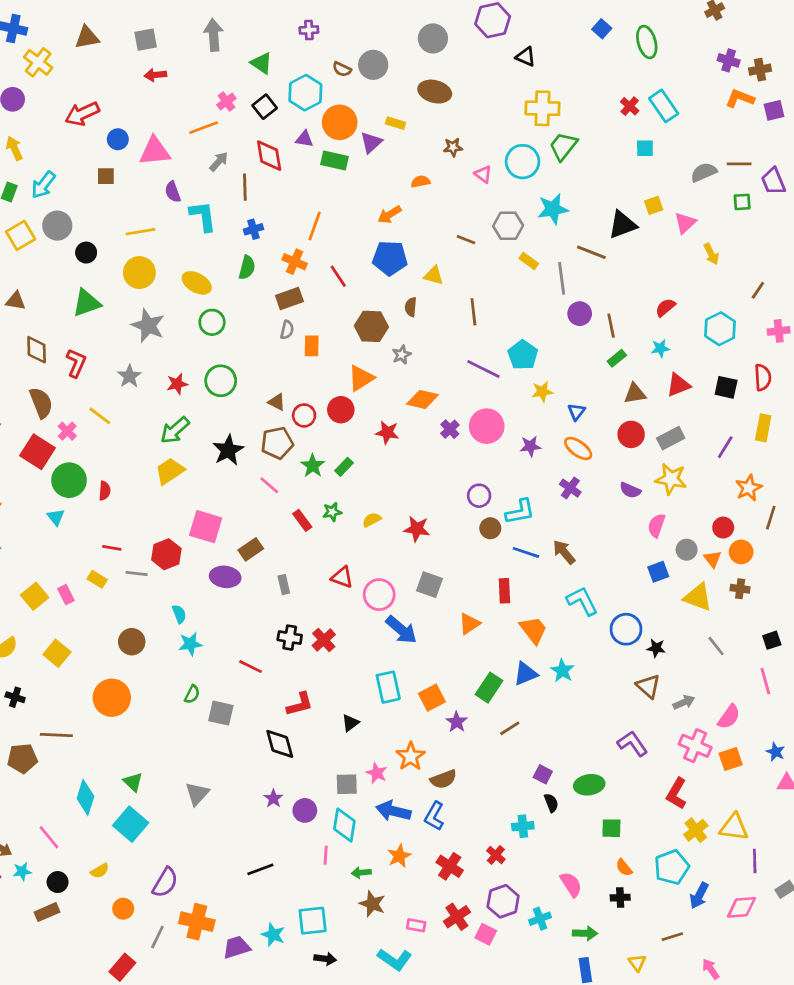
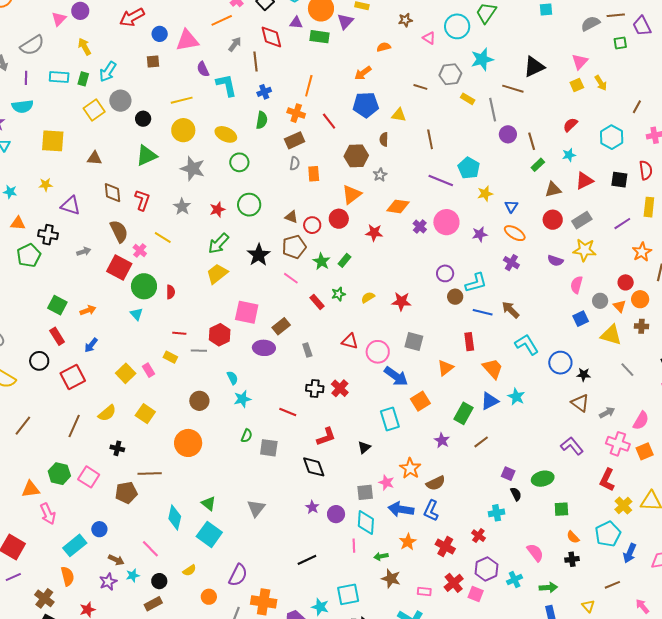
yellow square: (654, 205) -> (577, 85), moved
purple line: (725, 447) -> (622, 224), turned 30
orange square: (432, 698) -> (420, 401), moved

